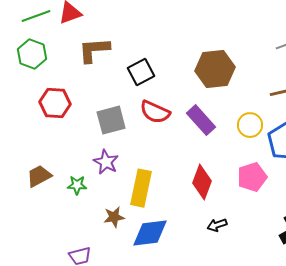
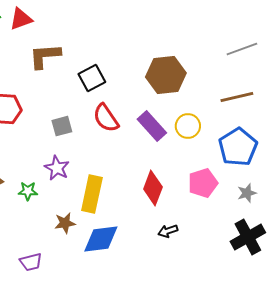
red semicircle: (155, 112) -> (106, 118), turned 32
gray square: (111, 120) -> (62, 126), size x0.7
yellow circle: (250, 125) -> (188, 126), moved

